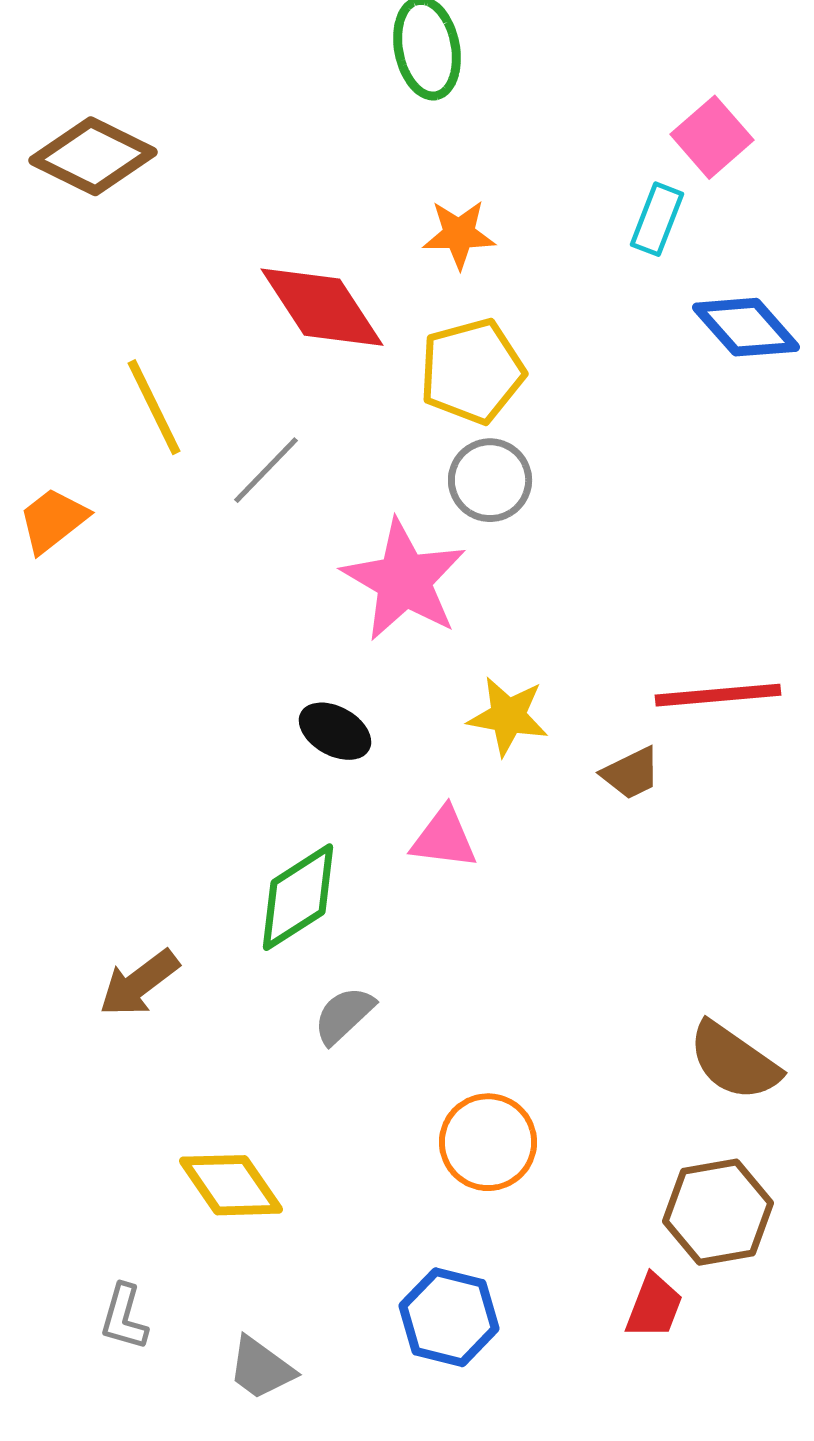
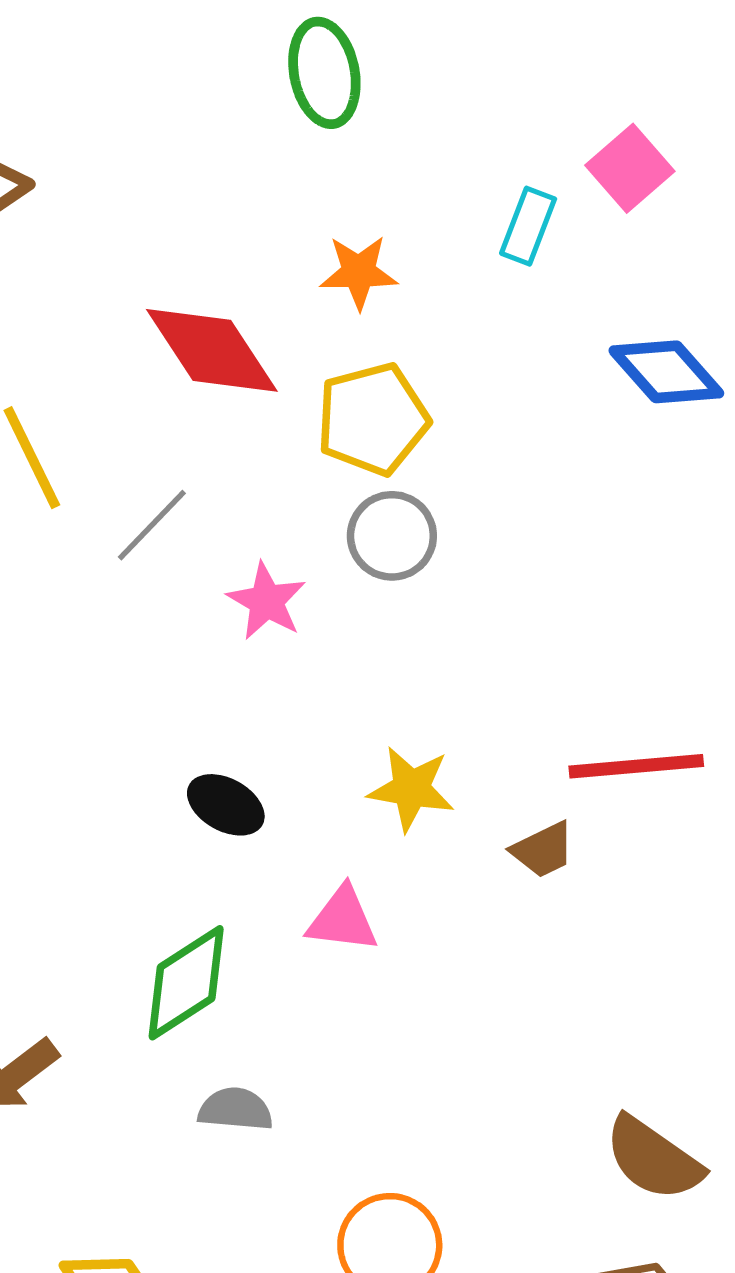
cyan rectangle: (657, 219) -> (528, 226), moved
pink star: (404, 580) -> (267, 601), moved, size x0.6
gray semicircle: (344, 1015) -> (235, 1109), turned 48

